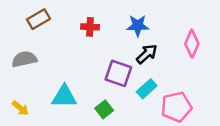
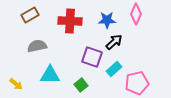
red cross: (90, 27) -> (70, 21), size x1.6
pink diamond: (192, 44) -> (136, 14), moved
gray semicircle: (24, 59) -> (37, 46), moved

